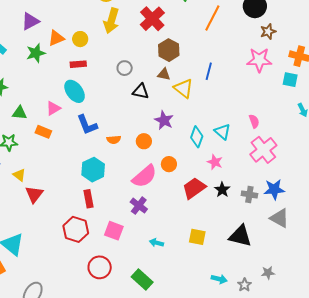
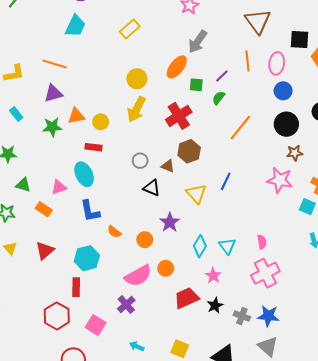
brown triangle: (164, 74) -> (168, 166), moved
orange semicircle: (114, 140) -> (114, 232), turned 32
red triangle: (34, 194) -> (45, 251), moved

